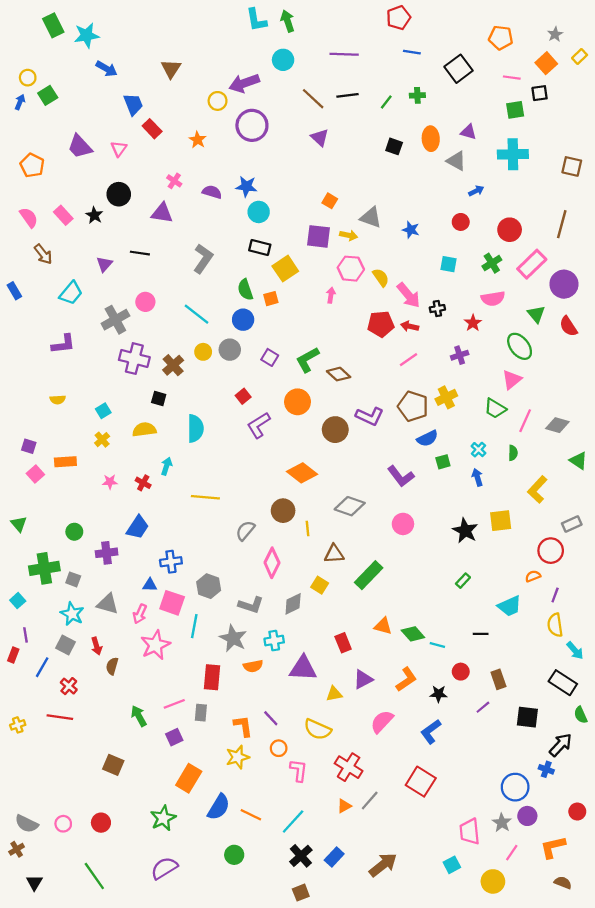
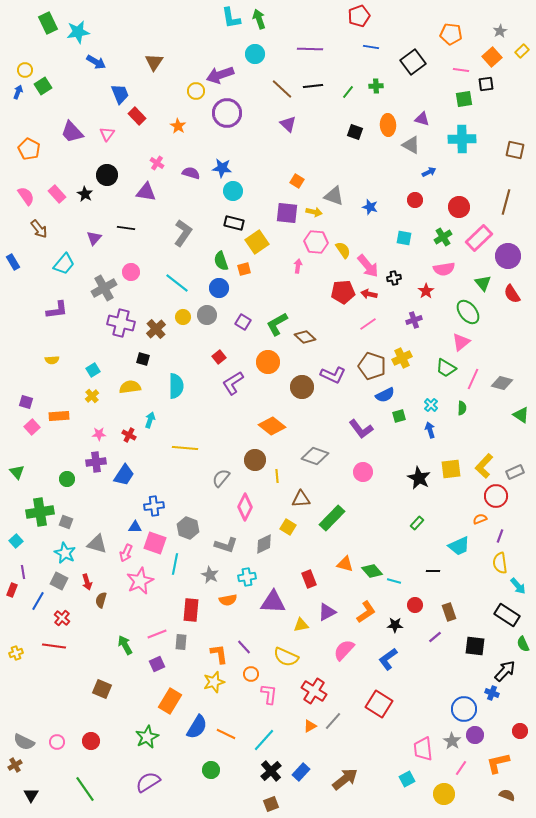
yellow L-shape: (537, 490) -> (484, 466), moved
purple cross: (107, 553) -> (96, 462), moved
gray star: (233, 638) -> (210, 575), size x0.7

